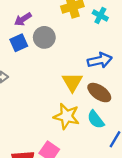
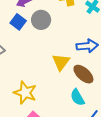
blue square: (19, 43) -> (18, 22), turned -35
yellow star: (67, 116) -> (25, 93), moved

